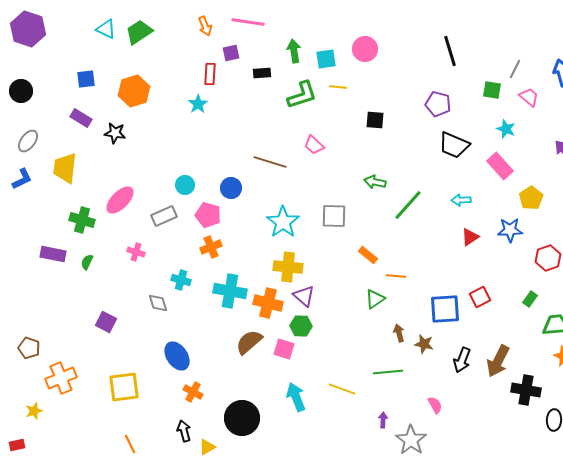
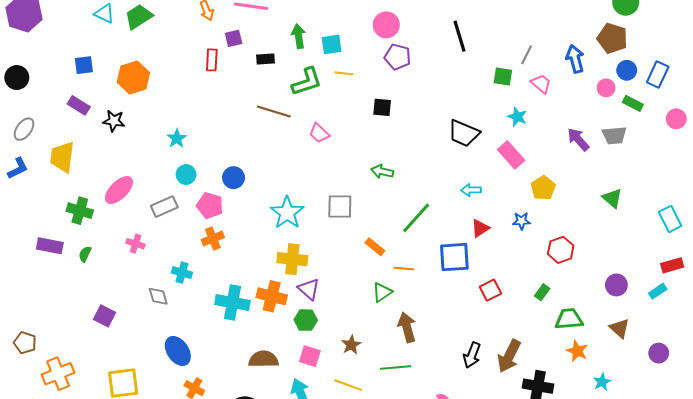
pink circle: (365, 49) -> (386, 25), moved
cyan star: (198, 104) -> (177, 138), moved
purple pentagon: (438, 104) -> (398, 57), moved
brown line: (270, 162) -> (274, 112), moved
green line: (408, 205) -> (416, 218), moved
blue star: (510, 230) -> (521, 221), size x0.7
cyan cross: (230, 291) -> (232, 302), moved
blue square: (445, 309) -> (454, 257), moved
brown arrow: (399, 333) -> (407, 327), size x1.6
brown semicircle: (249, 342) -> (263, 359), moved, turned 40
brown star: (424, 344) -> (351, 345), moved, turned 30
pink square: (284, 349) -> (310, 356), moved

